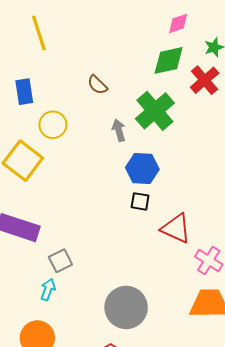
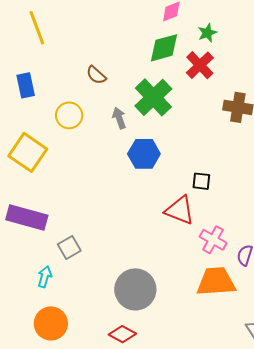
yellow circle: (53, 125) -> (69, 115), moved
black square: (140, 201) -> (201, 181), moved
cyan arrow: (48, 290) -> (45, 277), moved

